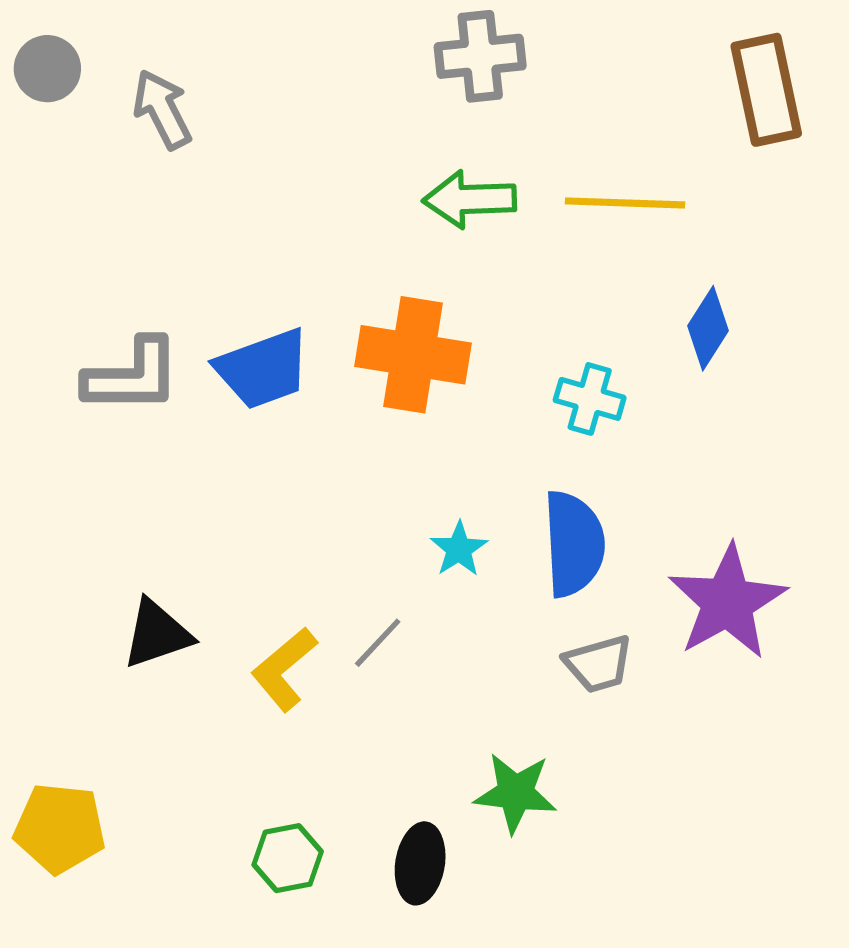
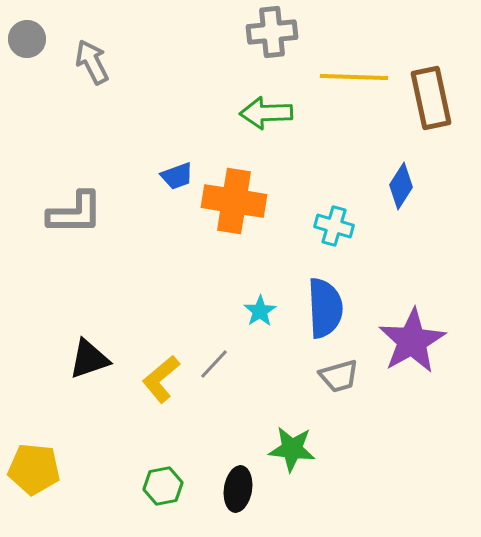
brown rectangle: (766, 90) -> (431, 98), moved
yellow line: (625, 203) -> (354, 77), moved
blue trapezoid: (263, 369) -> (177, 176), moved, size x0.6

